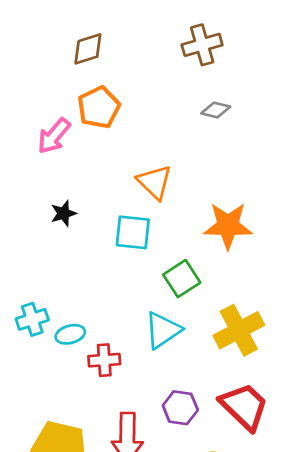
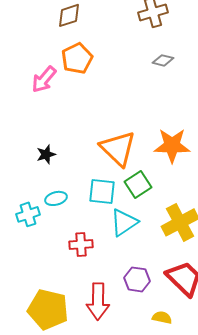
orange triangle: (155, 182) -> (118, 148), moved, size x1.4
black star: (63, 213) -> (46, 154), moved
cyan square: (133, 232) -> (102, 191), moved
cyan ellipse: (70, 334) -> (56, 198), moved

